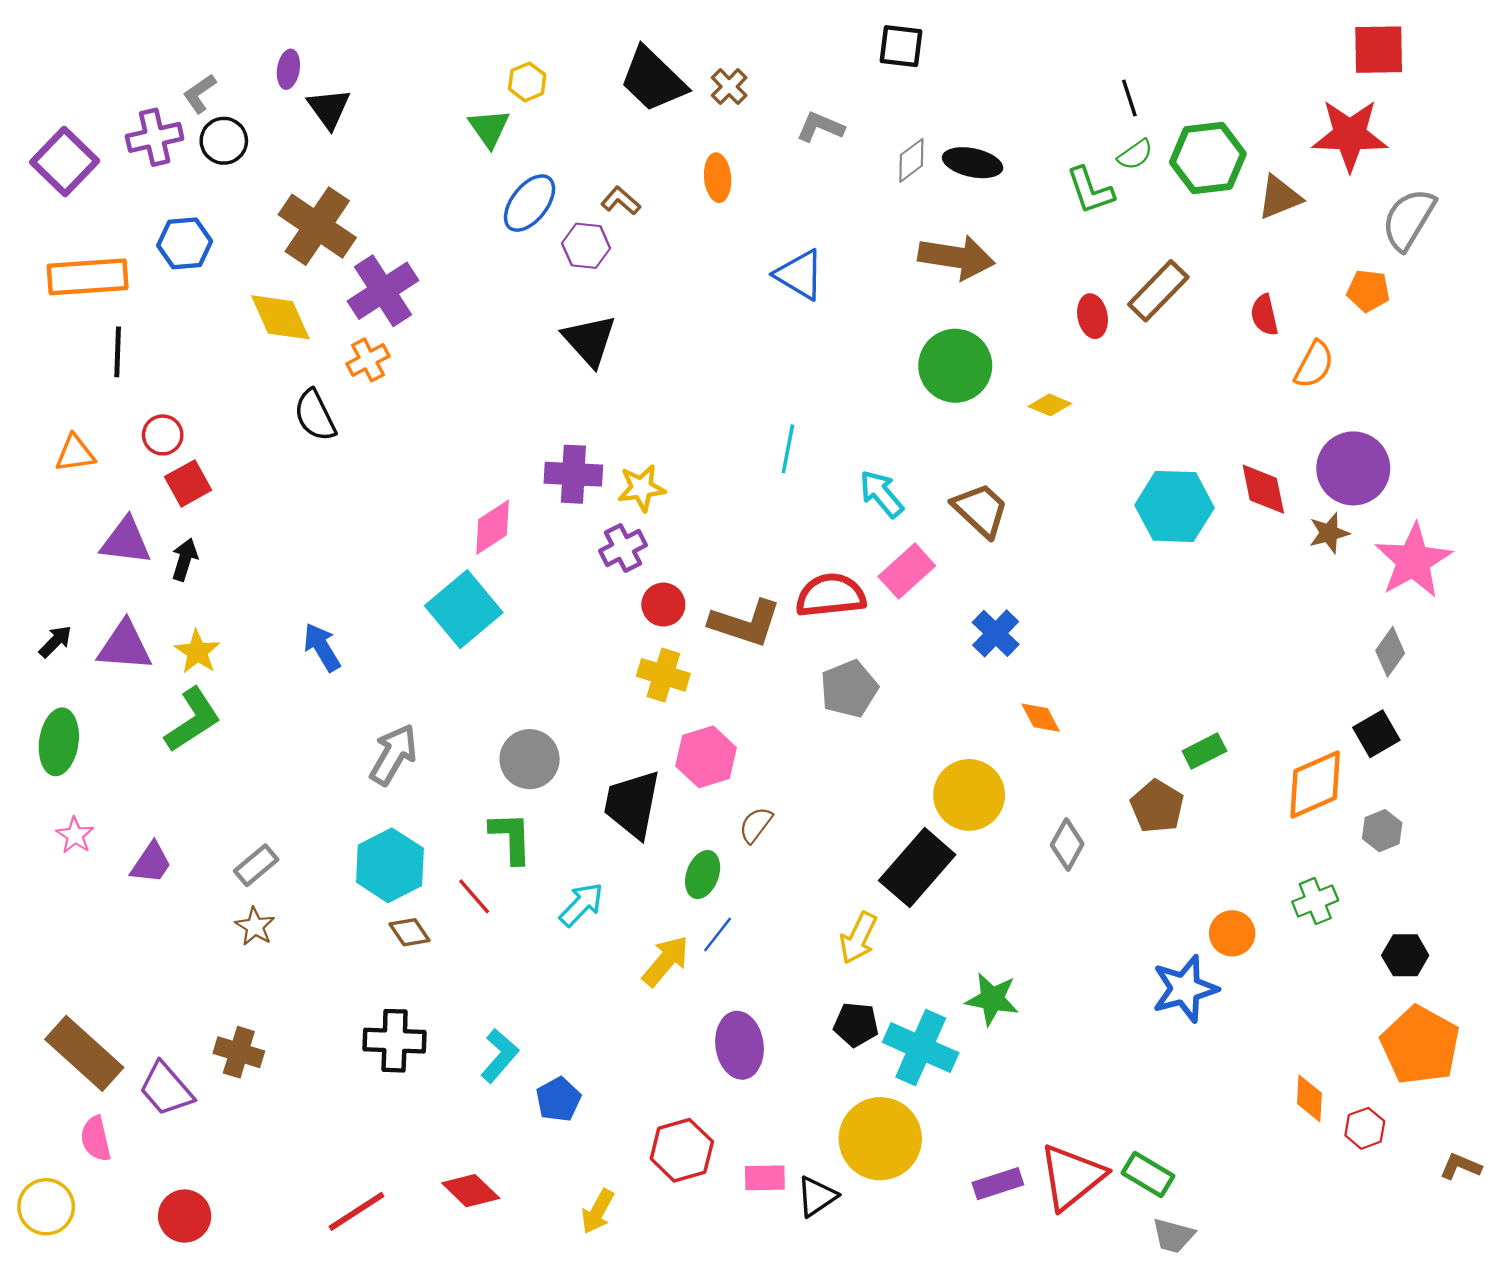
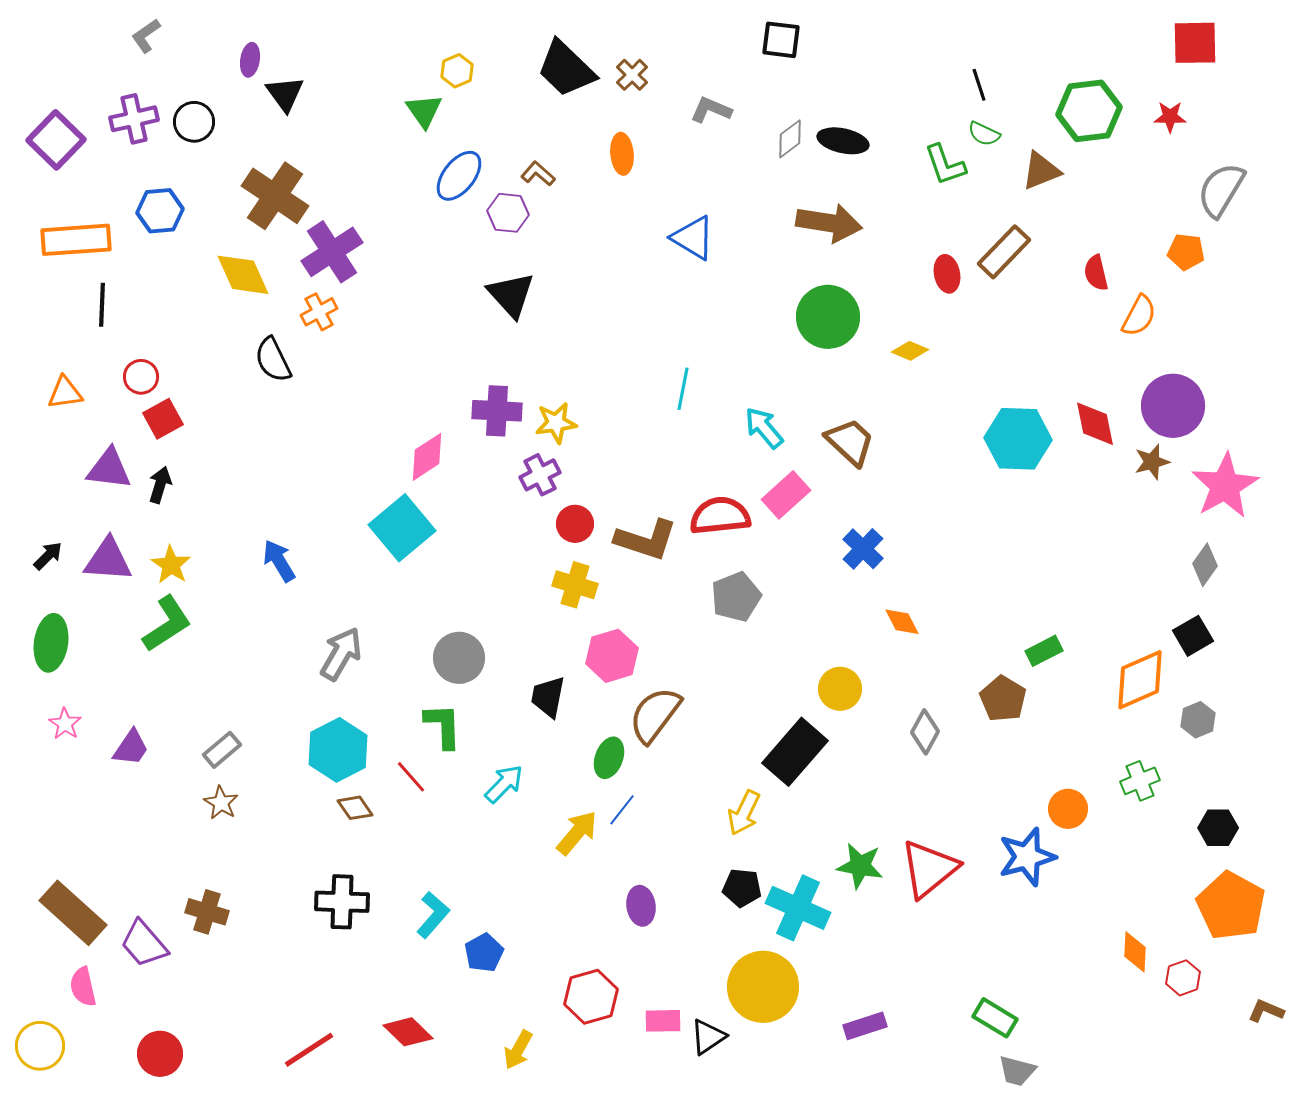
gray L-shape: (200, 93) -> (146, 36), moved
red star: (1350, 135) -> (1170, 117), size x0.5
green semicircle: (1135, 155) -> (984, 134), turned 60
green hexagon: (1208, 158) -> (1089, 111), moved
brown triangle: (1279, 197) -> (1041, 171), moved
yellow circle: (969, 795) -> (840, 689), size x0.7
black trapezoid: (632, 804) -> (548, 697), size x0.7
brown semicircle: (756, 825) -> (655, 715), size x1.8
purple ellipse: (740, 1045) -> (641, 906), size x0.7
red triangle: (1072, 1177) -> (929, 869), moved

